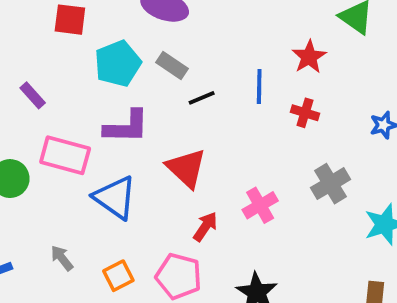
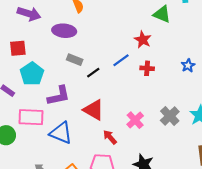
cyan pentagon: (118, 64) -> (32, 74), moved
blue line: (259, 87) -> (121, 60), turned 66
gray cross: (331, 184) -> (170, 116), moved
red arrow: (205, 227) -> (110, 137), turned -63

